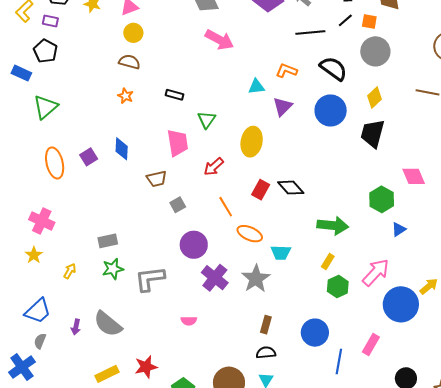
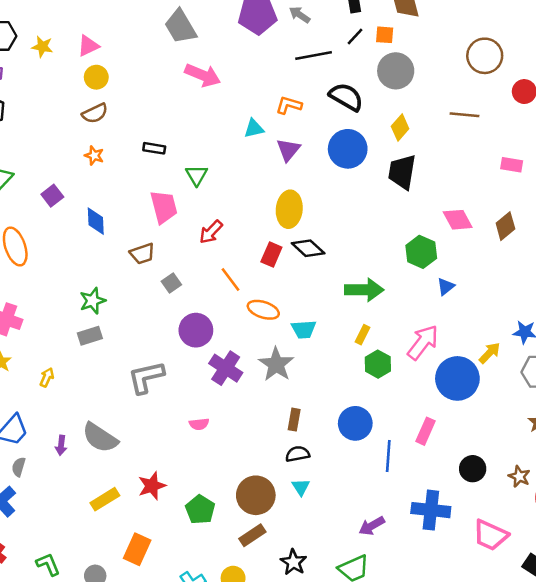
brown semicircle: (129, 62) -> (95, 113), turned 145
yellow ellipse: (252, 142) -> (289, 209), moved
purple square: (89, 157) -> (52, 196), moved
green star: (113, 269) -> (93, 301), moved

